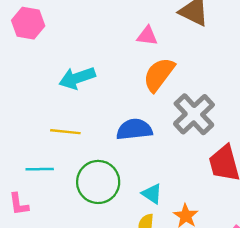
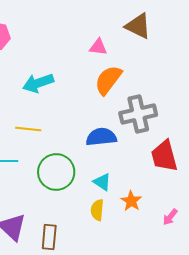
gray cross: (194, 114) -> (138, 114), turned 30
blue semicircle: (134, 129) -> (101, 137), moved

